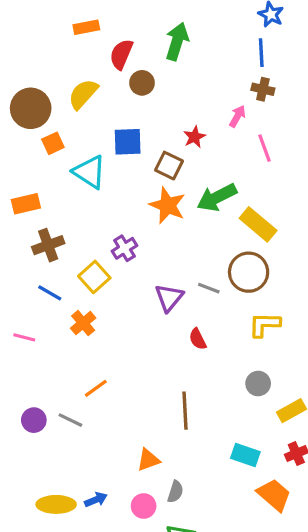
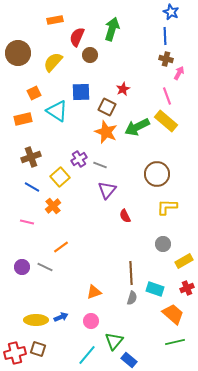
brown circle: (31, 108) -> (18, 53), moved
pink arrow: (237, 116) -> (179, 73), moved
orange rectangle: (26, 204) -> (23, 119), moved
yellow rectangle: (258, 224) -> (166, 121), moved
gray line: (209, 288) -> (100, 165), moved
pink line: (24, 337) -> (27, 222), moved
brown line: (185, 411) -> (131, 273), moved
gray semicircle: (175, 492) -> (132, 298), moved

